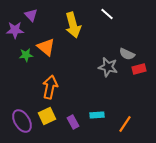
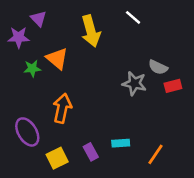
yellow square: (47, 116) -> (57, 158), moved
purple ellipse: (22, 121) -> (27, 132), moved

